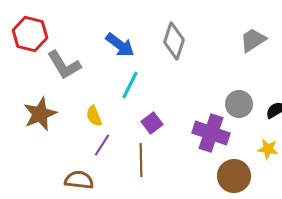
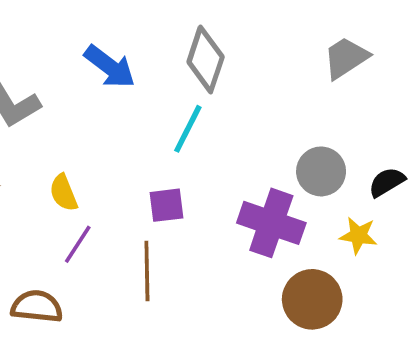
cyan line: (130, 85) -> (188, 129), moved
purple square: (152, 123) -> (167, 205), turned 30
yellow star: (268, 149) -> (358, 235), moved

